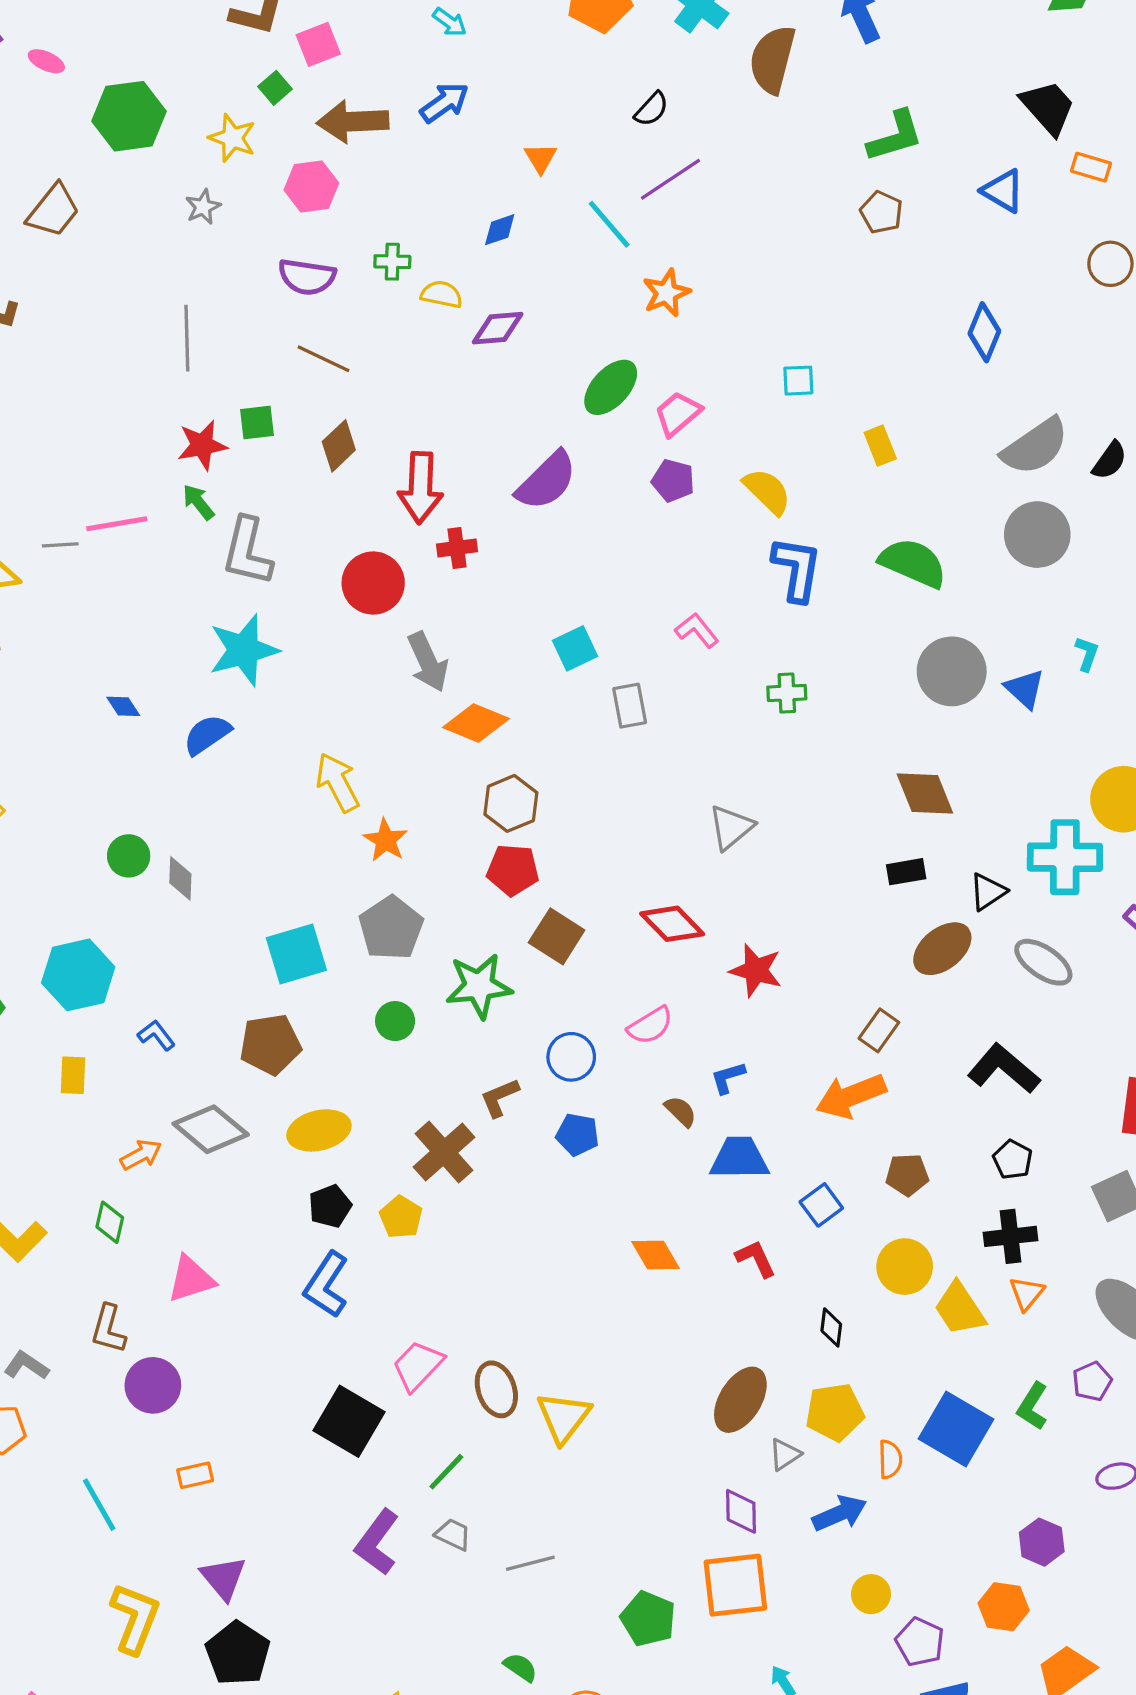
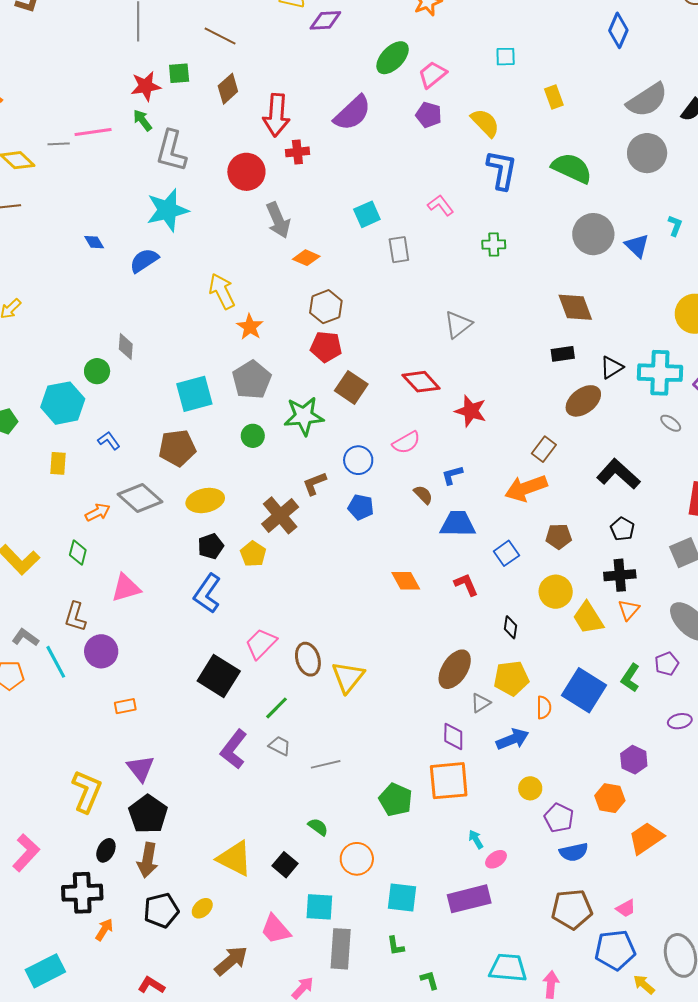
orange diamond: (476, 723) -> (306, 258), size x0.7
green circle: (129, 856) -> (97, 371), moved
cyan cross: (1065, 857) -> (660, 373), moved
gray ellipse: (1043, 962) -> (671, 423), moved, size x0.6
cyan line: (99, 1505) -> (56, 662), moved

